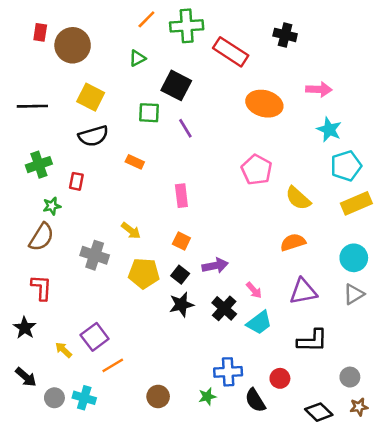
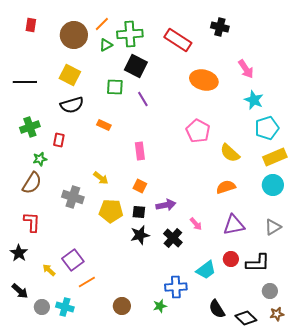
orange line: (146, 19) -> (102, 24), moved
green cross: (187, 26) -> (130, 34), moved
brown circle: (73, 45) -> (74, 35), moved
pink arrow: (319, 89) -> (246, 69), turned 54
cyan circle: (354, 258) -> (273, 185), moved
black square: (180, 275) -> (139, 212), turned -32
cyan trapezoid: (259, 323) -> (206, 270), moved
black L-shape: (312, 341) -> (258, 263), moved
red circle: (280, 378) -> (231, 259), moved
black semicircle: (255, 400) -> (217, 309), moved

